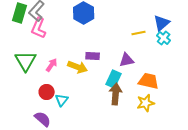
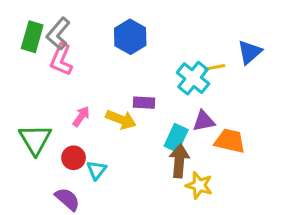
cyan cross: (164, 38) -> (193, 78), moved, size x1.5
purple triangle: (127, 60) -> (204, 121), moved
green triangle: (26, 61) -> (35, 139), moved
yellow star: (146, 103) -> (199, 185), moved, turned 30

